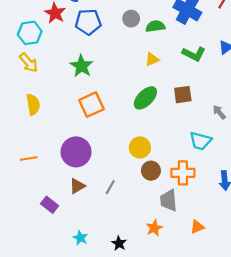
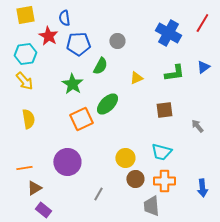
green semicircle: (155, 26) -> (100, 66), moved, turned 126
green L-shape: (194, 54) -> (174, 73), turned -35
green ellipse: (145, 98) -> (107, 104), moved
cyan trapezoid: (200, 141) -> (161, 152), moved
brown triangle: (77, 186) -> (34, 188), moved

